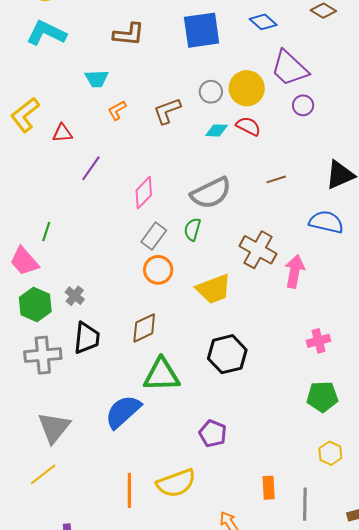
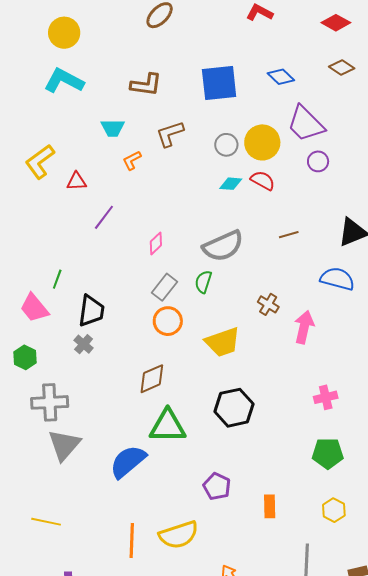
brown L-shape: (167, 111) -> (170, 134), moved
pink diamond: (144, 193) -> (156, 243), size x0.7
brown cross: (258, 250) -> (268, 304), size x0.6
green hexagon: (35, 304) -> (25, 357), moved, size x0.7
black trapezoid: (87, 338) -> (91, 311), moved
gray triangle: (54, 427) -> (64, 445), moved
yellow line: (43, 474) -> (46, 522), turned 48
orange rectangle: (269, 488) -> (270, 506), moved

